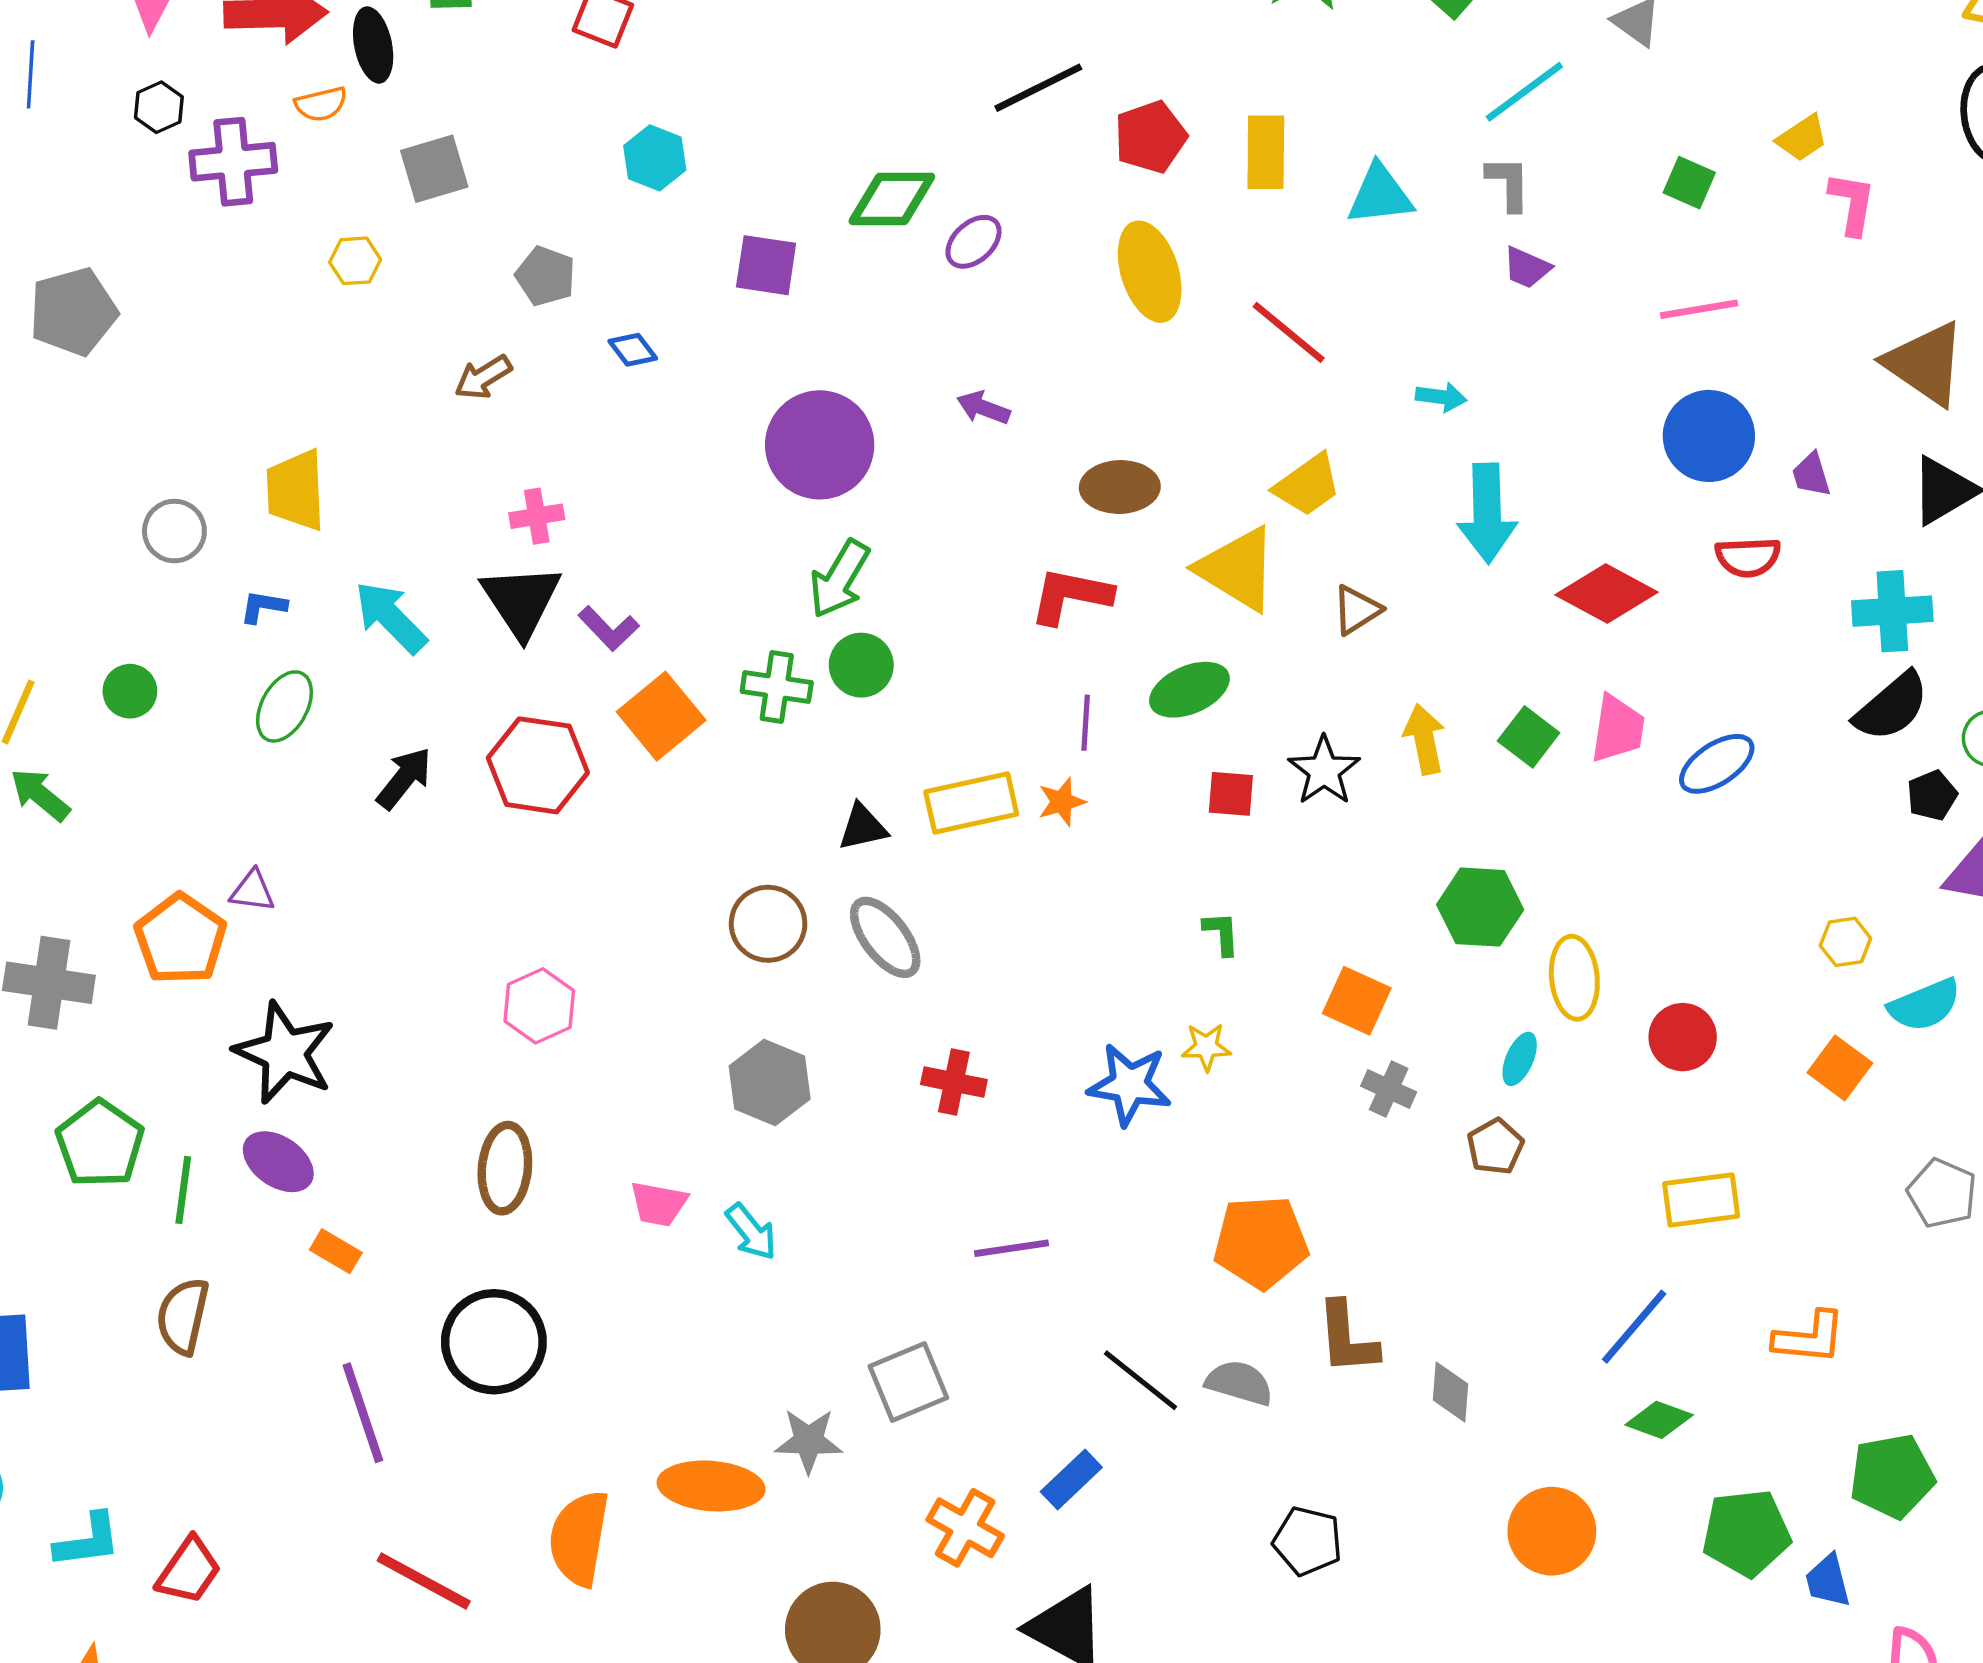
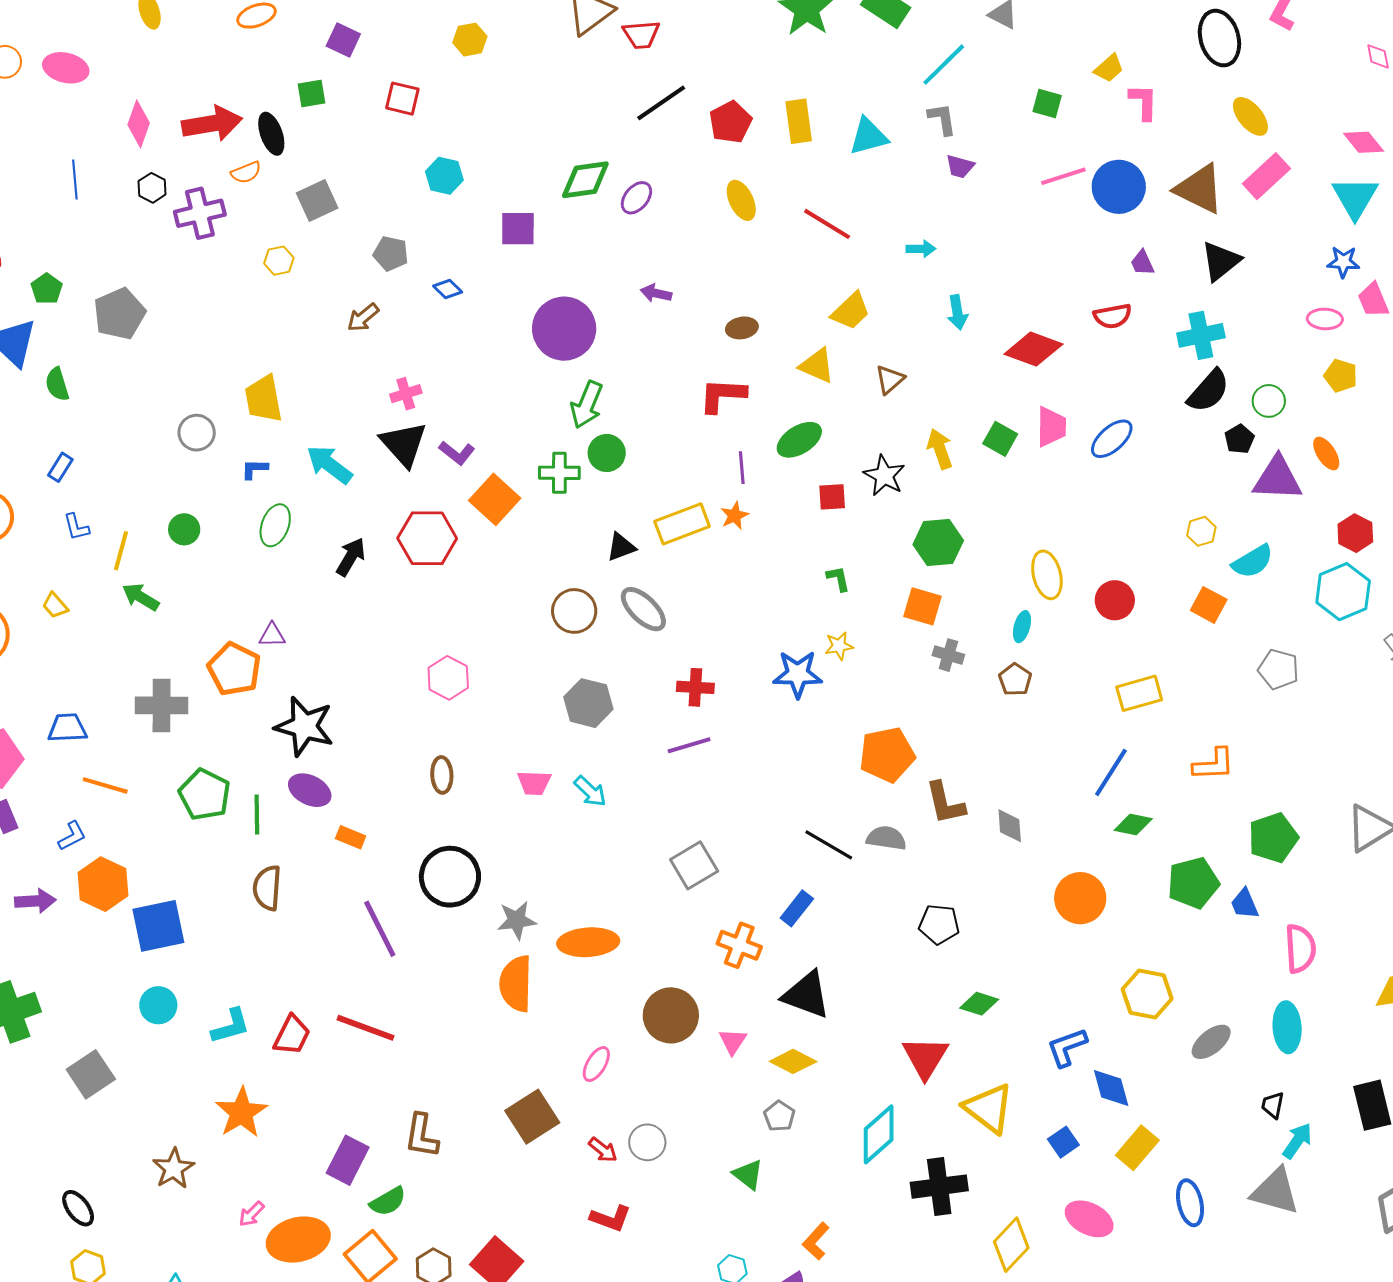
yellow ellipse: (1150, 272) -> (741, 200), size x0.7
blue circle: (1709, 436) -> (1119, 187), moved
brown ellipse: (1120, 487) -> (742, 328), size x0.7
cyan arrow: (1487, 513) -> (957, 312), size x0.6
yellow triangle: (1237, 569) -> (817, 366), size x0.7
green hexagon: (1480, 907) -> (938, 542), moved
brown ellipse: (505, 1168) -> (442, 775), size x0.7
purple line: (1011, 1248) -> (689, 745), moved
gray star: (809, 1441) -> (517, 920), moved
red line: (424, 1581) -> (366, 1028), moved

